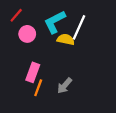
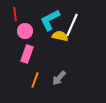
red line: (16, 15) -> (15, 14), turned -48
pink rectangle: (33, 72) -> (27, 54), moved

